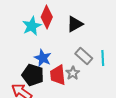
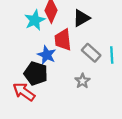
gray star: (73, 73) -> (82, 81), moved
red trapezoid: (58, 75) -> (63, 40), moved

